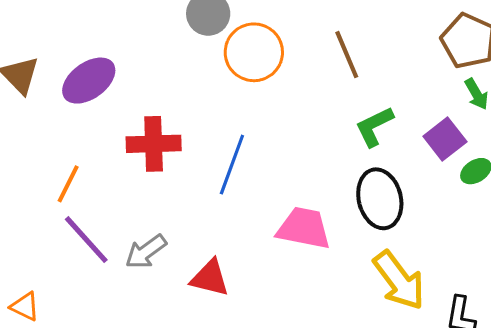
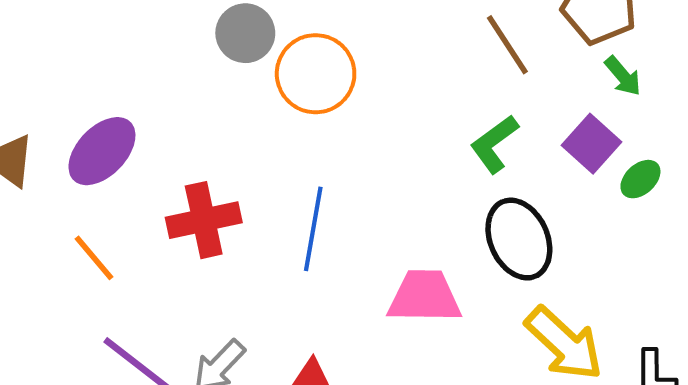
brown line: (347, 55) -> (507, 45), moved
orange line: (68, 184) -> (94, 258), moved, turned -57

